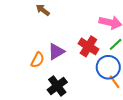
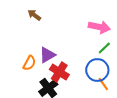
red cross: (88, 46) -> (59, 72), moved

